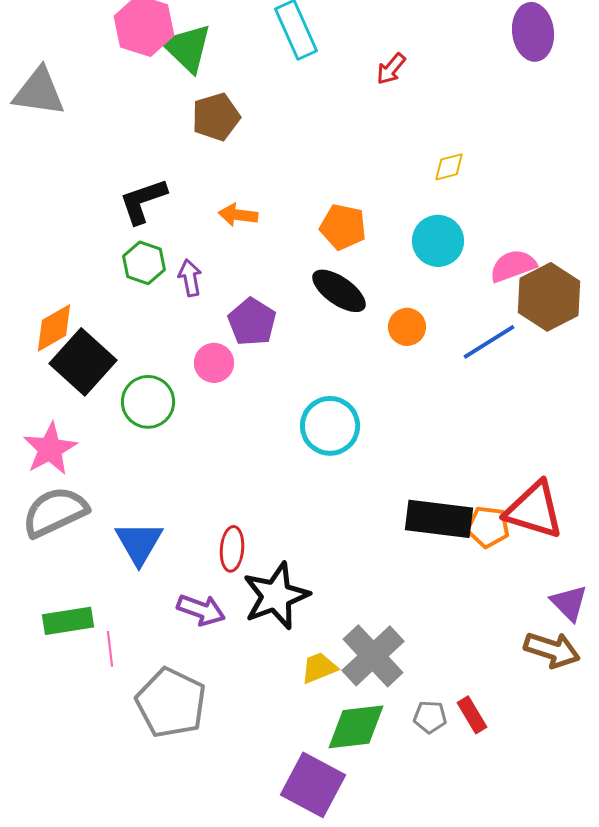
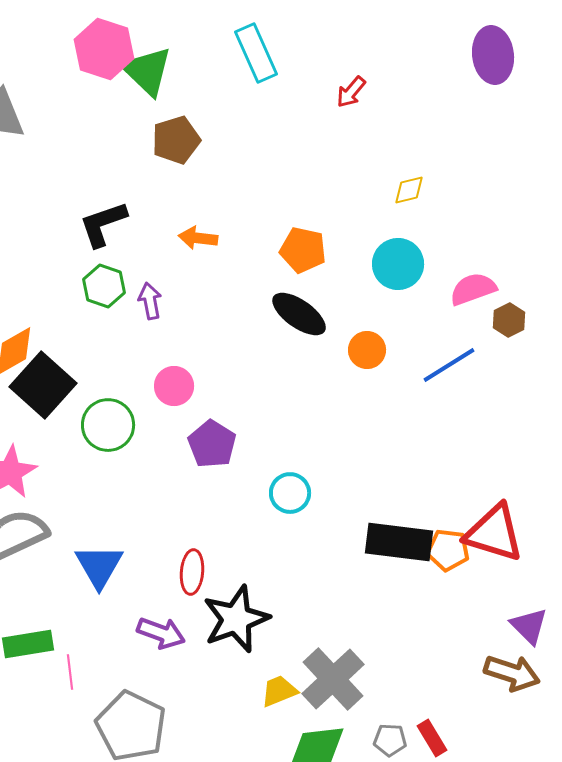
brown hexagon: (549, 297) -> (509, 320), size x0.5
purple pentagon: (252, 322) -> (212, 444), moved
cyan circle: (330, 426) -> (290, 493), moved, size x0.7

